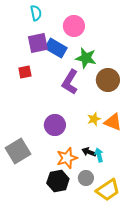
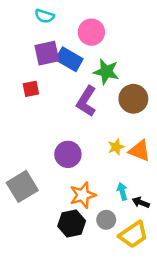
cyan semicircle: (36, 13) -> (44, 16), turned 119
black arrow: (89, 152) -> (141, 203), moved

